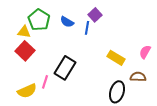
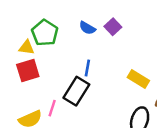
blue semicircle: (67, 22) -> (87, 28), moved
blue line: (87, 28) -> (87, 68), moved
red square: (25, 51) -> (28, 70), turned 30

